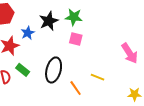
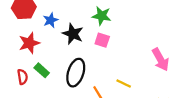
black star: (49, 21) -> (73, 34), moved, turned -30
blue star: (28, 33) -> (51, 20), moved

